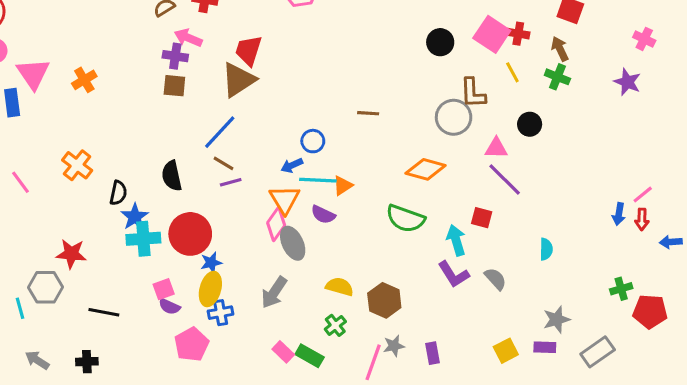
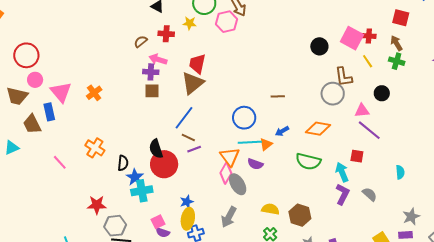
blue circle: (313, 141) -> (244, 118), size x1.5
blue arrow: (292, 165) -> (282, 131), moved
red circle: (190, 234) -> (164, 164), moved
purple L-shape: (454, 274) -> (343, 194), turned -115
gray hexagon: (45, 287) -> (115, 226), moved

